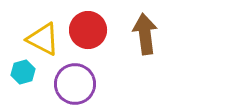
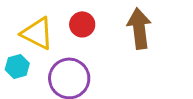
red circle: (88, 30) -> (82, 24), size x0.7

